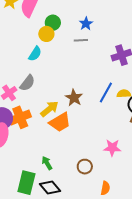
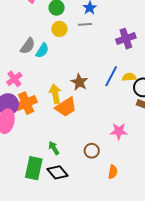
yellow circle: (46, 34) -> (59, 29), moved
cyan semicircle: (35, 54) -> (42, 50), moved
gray semicircle: (27, 83) -> (28, 46), moved
yellow arrow: (49, 109) -> (55, 94), turned -60

